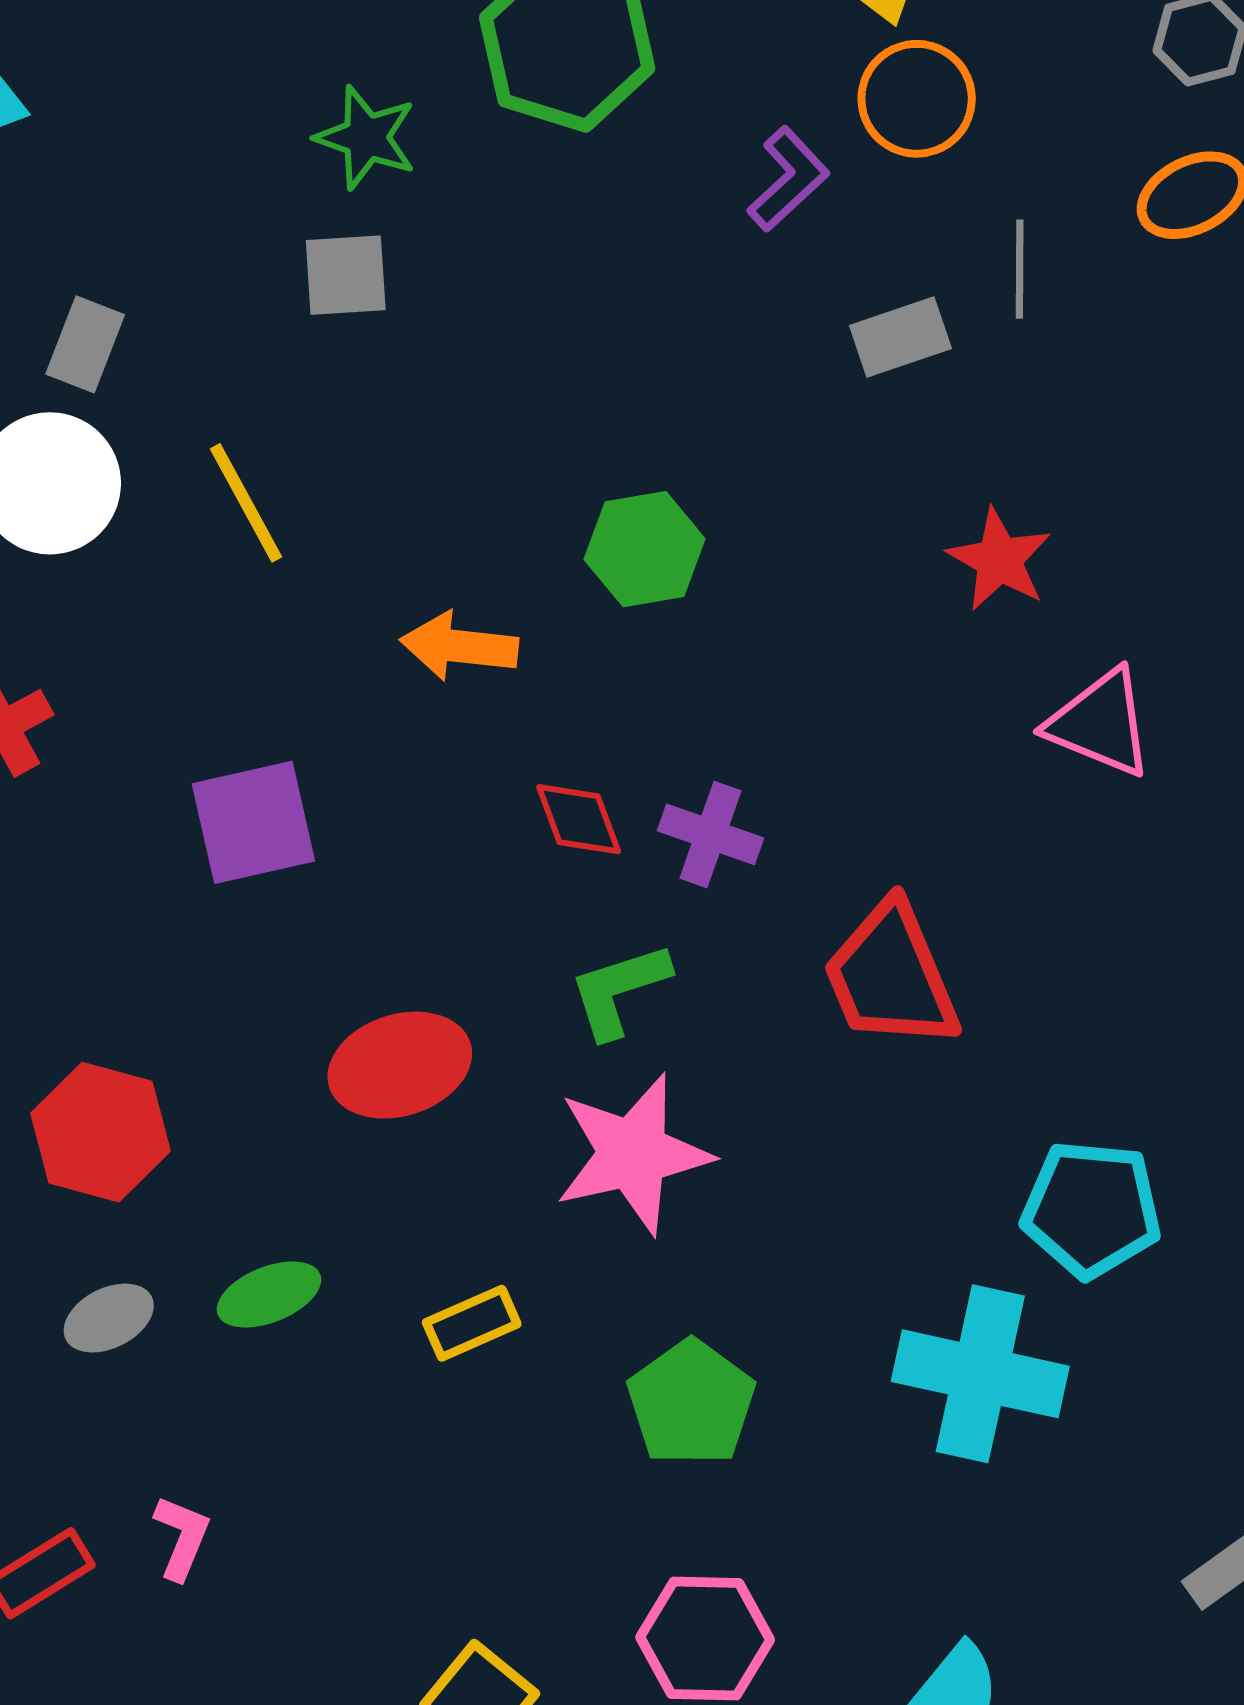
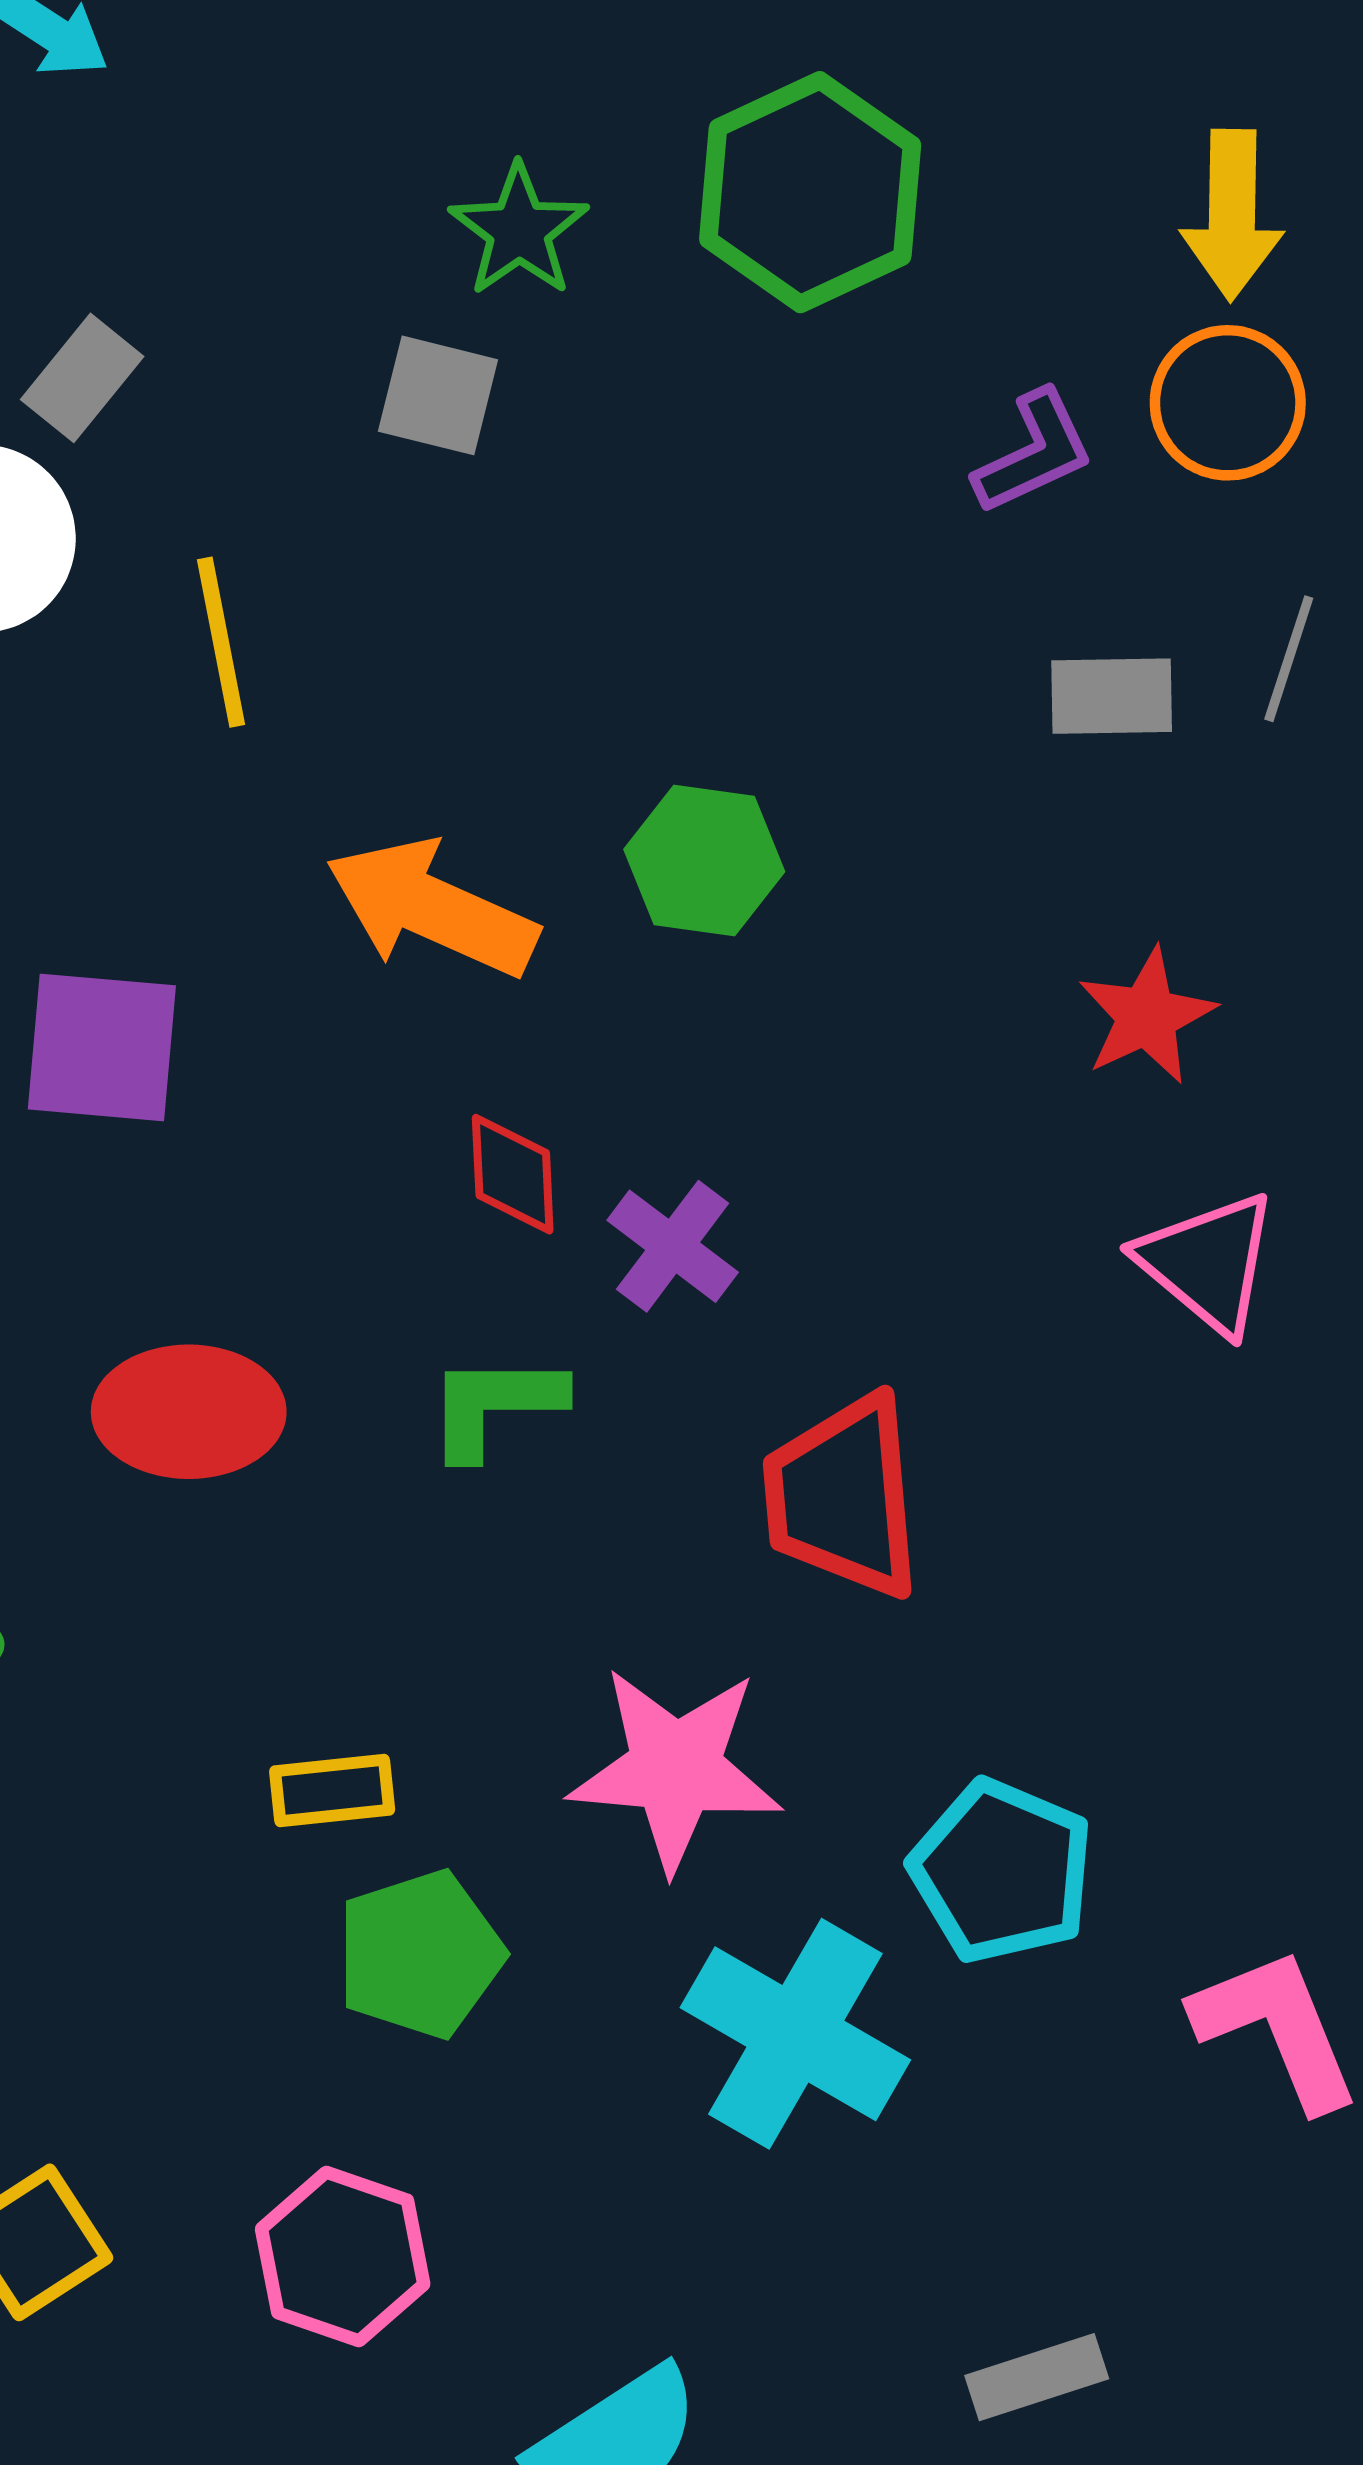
orange arrow: (459, 646) -> (432, 908), size x1.4
pink star: (633, 1154) -> (675, 1769), moved
yellow rectangle: (472, 1323) -> (332, 1790), moved

